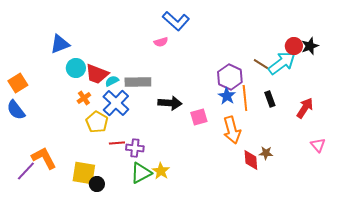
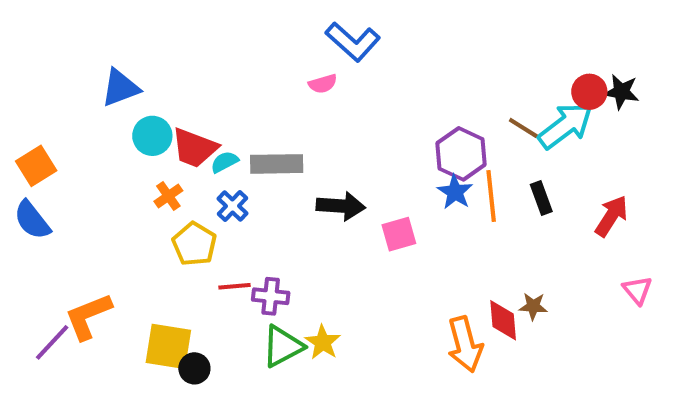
black star: (310, 46) -> (621, 92), turned 30
blue cross: (116, 103) -> (233, 206), size x0.6
orange arrow: (232, 130) -> (465, 344), moved
orange L-shape: (44, 158) -> (88, 316), turned -84

